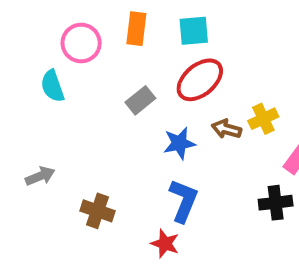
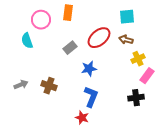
cyan square: (194, 31) -> (127, 17), moved
yellow cross: (263, 119) -> (138, 59), moved
brown arrow: (226, 129) -> (126, 40), moved
brown cross: (97, 211) -> (49, 86), moved

